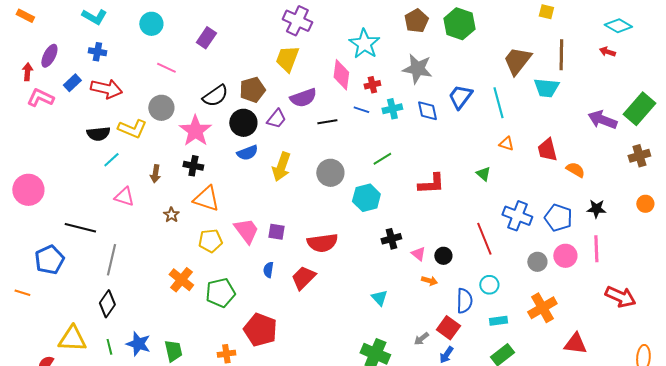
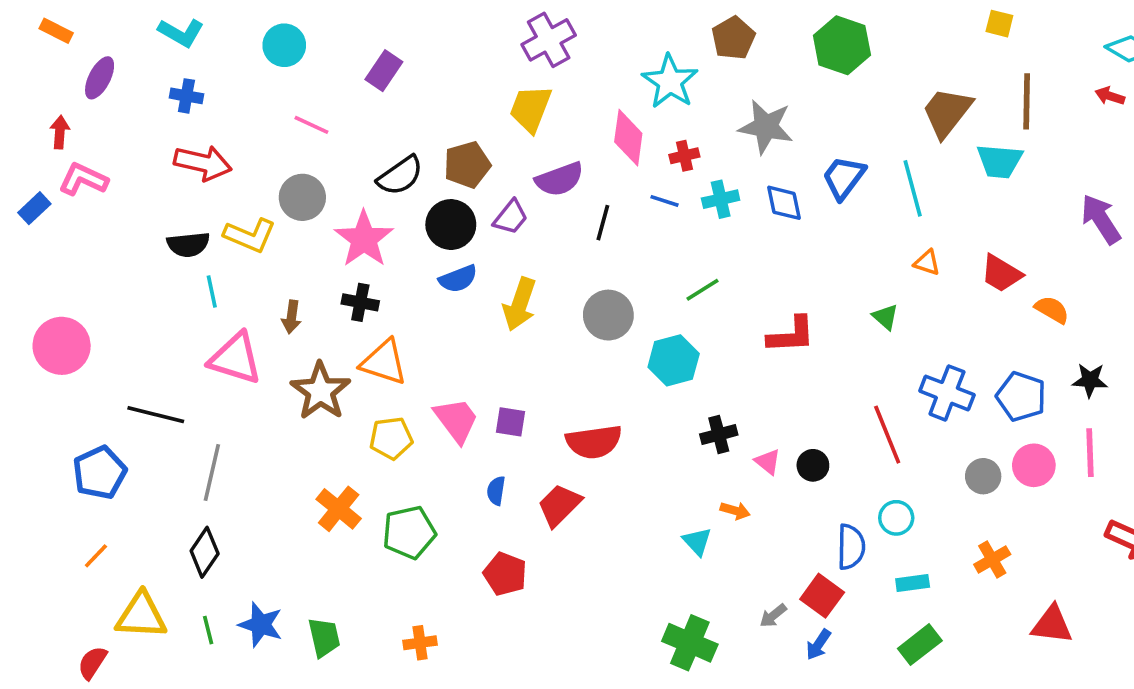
purple cross: (297, 21) -> (549, 40), turned 36
brown pentagon: (416, 21) -> (733, 38), moved
purple ellipse: (49, 56) -> (100, 78), moved
blue rectangle: (72, 83) -> (34, 208), moved
purple arrow: (602, 120) -> (1101, 219), turned 36
black line: (327, 122) -> (603, 223), turned -66
red trapezoid: (547, 150) -> (1001, 273), turned -45
cyan line: (111, 160) -> (212, 292), turned -60
pink triangle: (124, 197) -> (235, 358), size x1.5
brown star: (171, 215) -> (320, 391), size x2.0
orange arrow: (429, 281) -> (735, 511), moved
orange line: (22, 293) -> (96, 556), moved, turned -63
orange cross: (542, 308) -> (992, 559), size x0.7
red pentagon: (260, 330) -> (505, 574), moved, size x0.7

